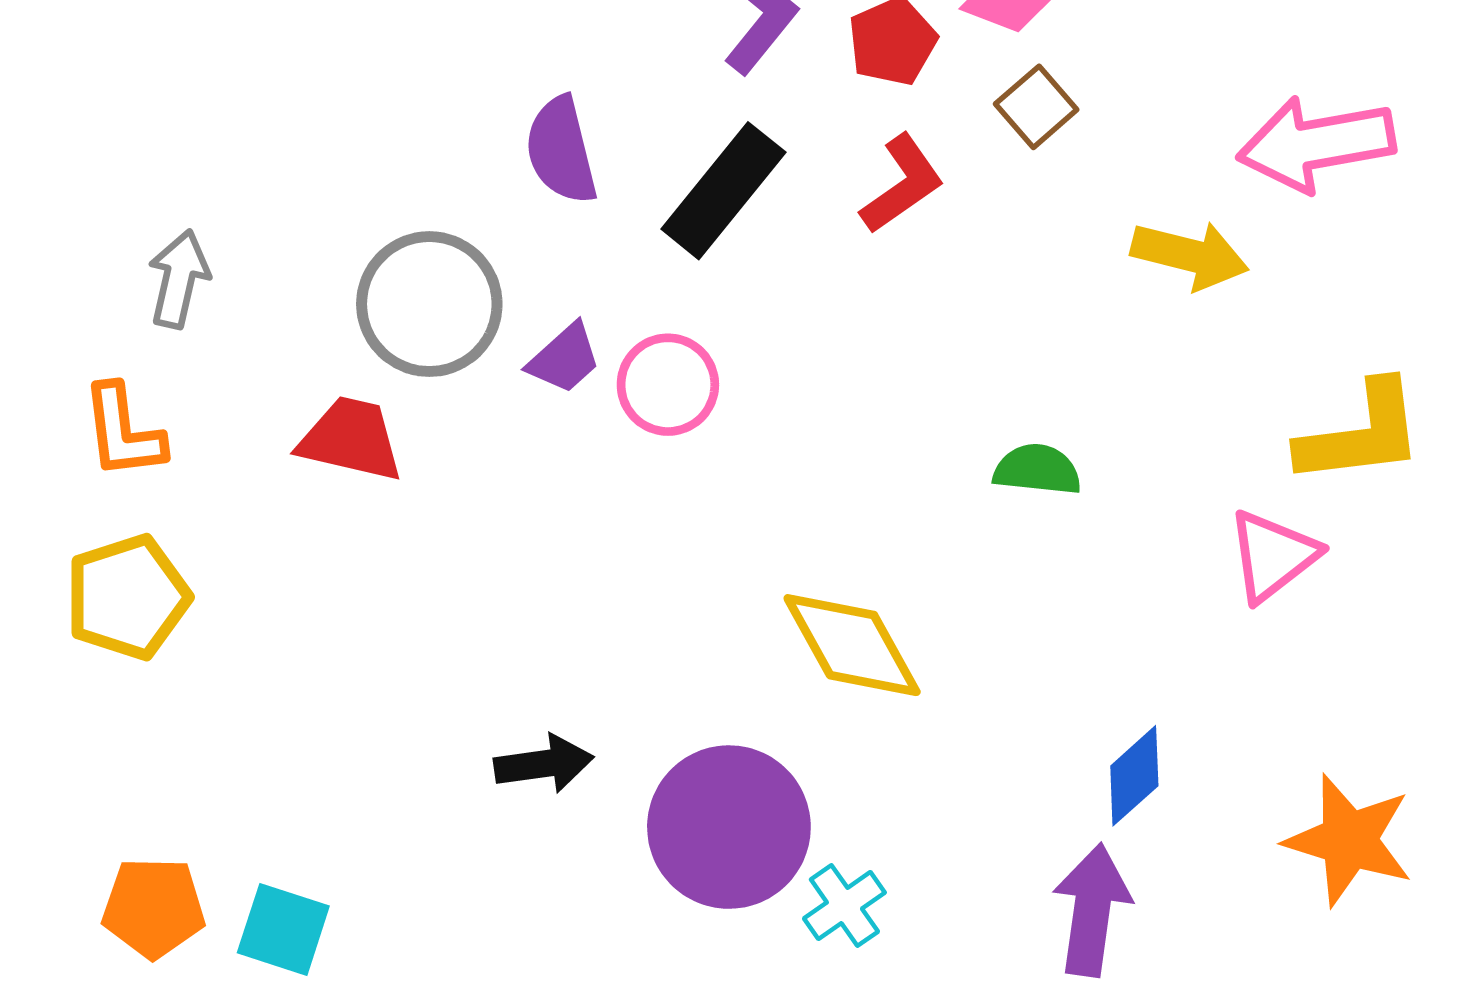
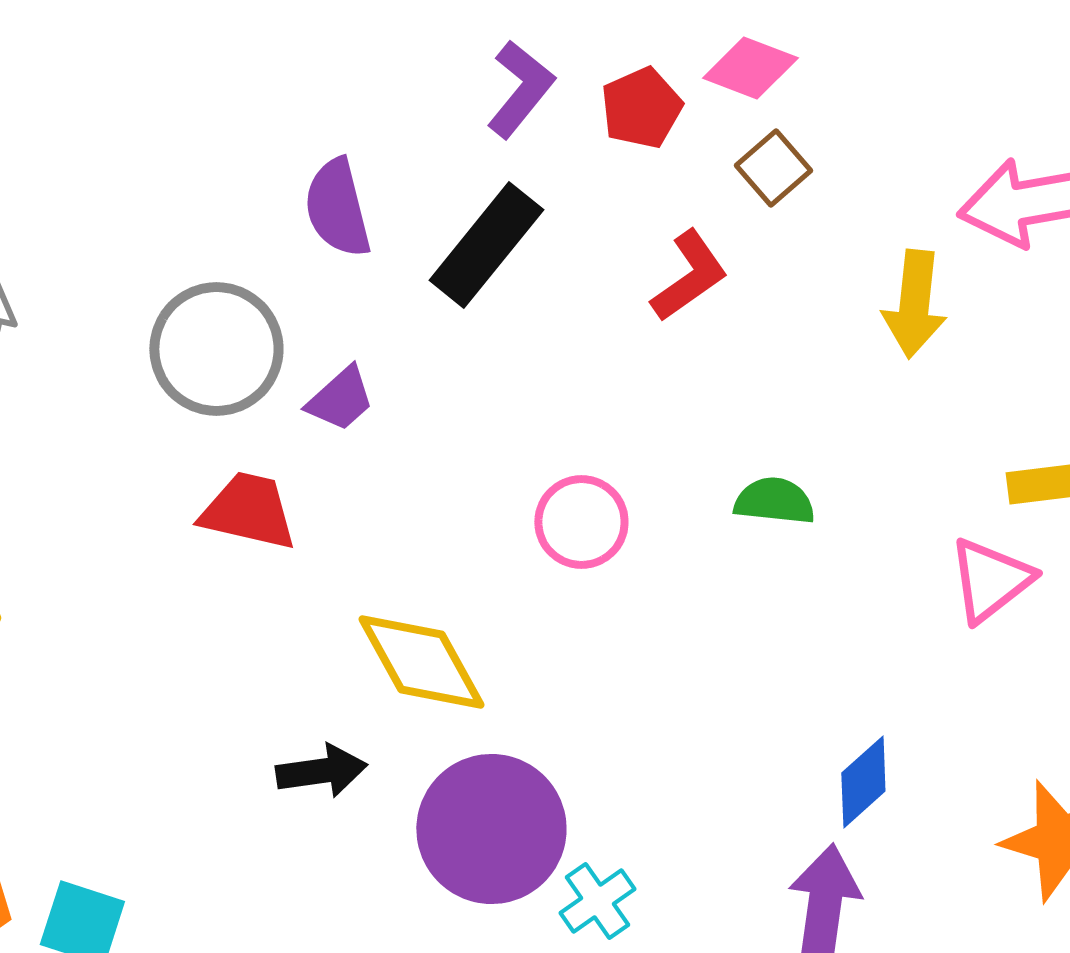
red L-shape: (902, 184) -> (689, 276), moved
yellow arrow: (1190, 255) -> (914, 304), turned 82
pink circle: (668, 385) -> (581, 522), moved
red trapezoid: (351, 439) -> (248, 511), moved
yellow diamond: (852, 645) -> (421, 662), moved

